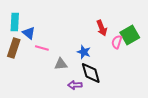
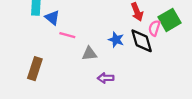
brown rectangle: (14, 48) -> (35, 69), moved
black diamond: (91, 73) -> (142, 41), moved

